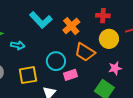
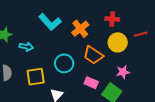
pink rectangle: (70, 75) -> (91, 83), moved, turned 40

